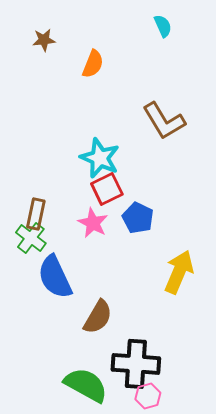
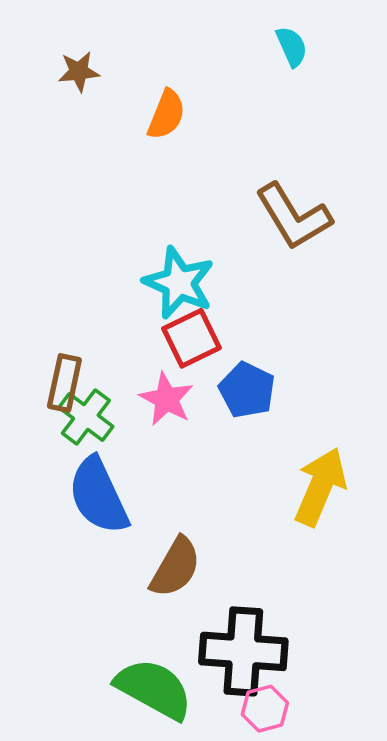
green cross: (31, 238) -> (86, 417), moved

